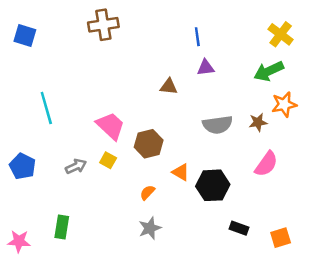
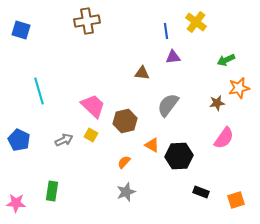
yellow cross: (281, 34) -> (196, 22), moved
green arrow: (269, 71) -> (226, 60), size x0.7
gray semicircle: (218, 125) -> (168, 105), moved, turned 135

